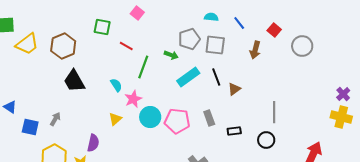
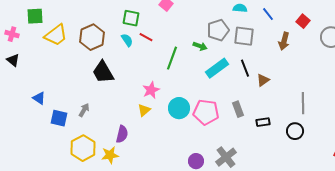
red line: (126, 46) -> (146, 37), moved
cyan semicircle: (116, 85) -> (127, 40), moved
pink star: (133, 99) -> (151, 90), moved

